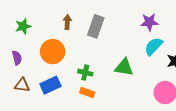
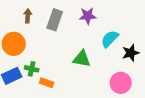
purple star: (149, 22) -> (88, 16), moved
green cross: (85, 73) -> (32, 69), moved

